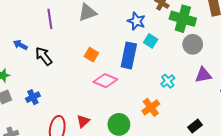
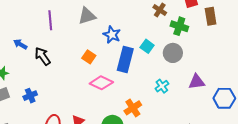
green cross: (183, 19) -> (179, 26), size x0.7
blue star: (136, 21) -> (112, 35), moved
gray circle: (193, 44) -> (173, 53), moved
orange cross: (151, 107) -> (133, 108), moved

